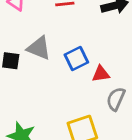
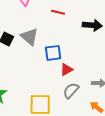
red triangle: (101, 74) -> (66, 69), turned -40

